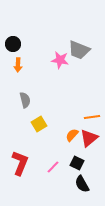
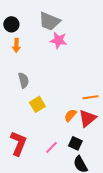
gray trapezoid: (79, 50) -> (49, 21), moved

